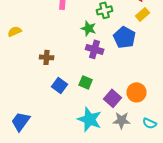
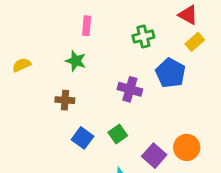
green star: (89, 28) -> (76, 61), moved
green square: (86, 82) -> (118, 134), turned 32

